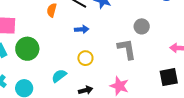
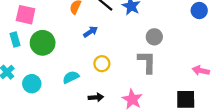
gray circle: (142, 26) -> (154, 37), moved
blue arrow: (82, 29) -> (91, 32), moved, turned -40

